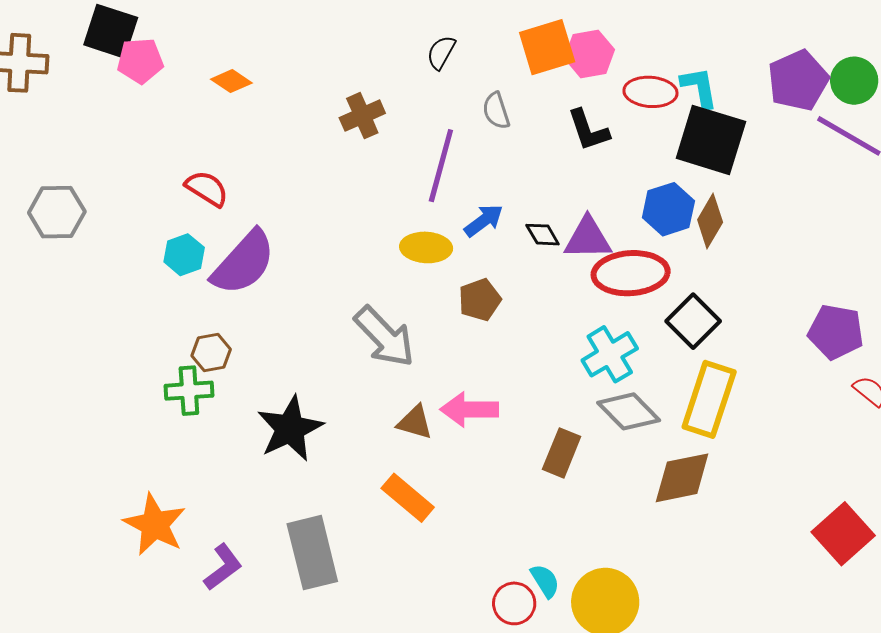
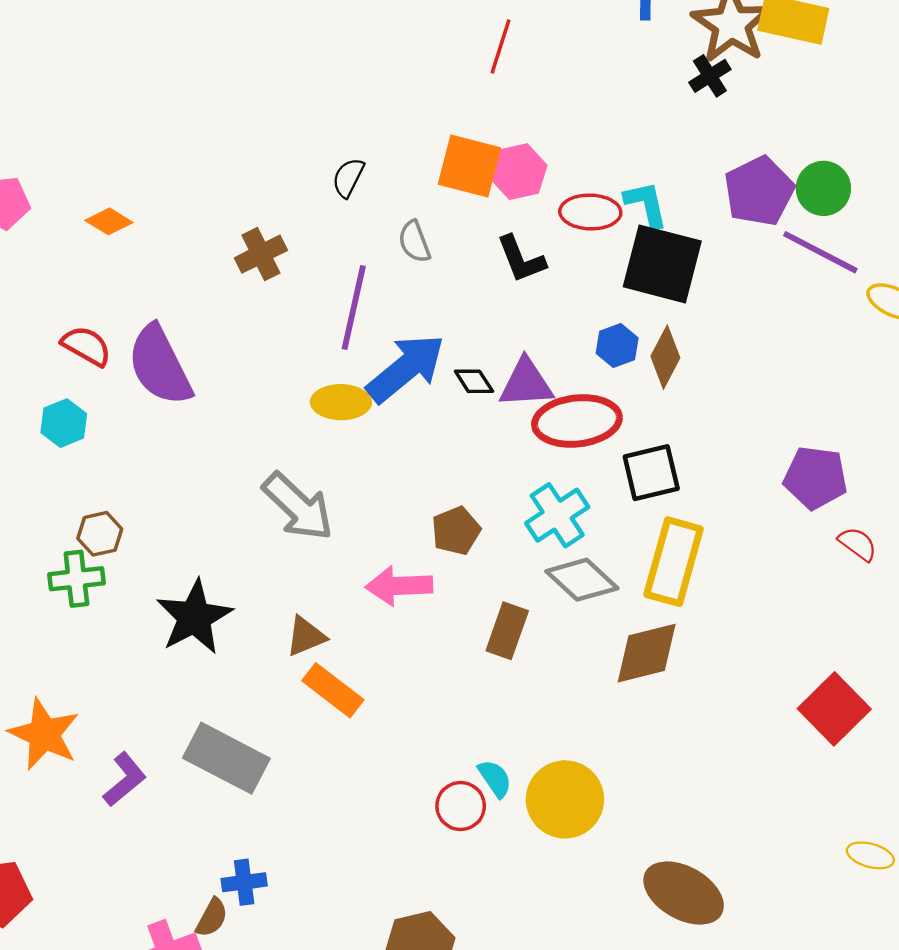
orange square: (547, 47) -> (469, 166), turned 34
blue hexagon: (668, 209) -> (617, 346), size x0.7
blue arrow: (484, 221) -> (406, 368), size x1.8
purple semicircle: (244, 263) -> (160, 365), moved, turned 114
brown pentagon: (480, 300) -> (456, 531), moved
black square: (693, 321) -> (651, 473), turned 34
brown triangle: (415, 422) -> (306, 636), moved, turned -36
gray rectangle: (312, 553) -> (226, 758), turned -46

